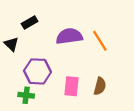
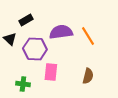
purple hexagon: (37, 71) -> (35, 49), moved
pink rectangle: (72, 86) -> (51, 72), moved

